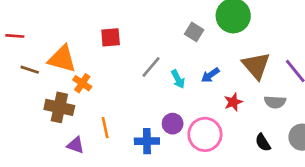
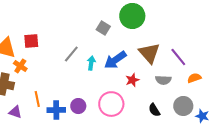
red square: (111, 37) -> (31, 41), moved
blue arrow: (210, 75) -> (115, 60), size x1.6
cyan arrow: (178, 79) -> (91, 63), turned -144
purple circle: (173, 124) -> (78, 106), moved
blue cross: (147, 141) -> (56, 110), moved

